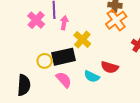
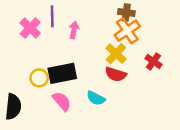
pink arrow: (64, 23) -> (74, 30), moved
yellow cross: (82, 40) -> (116, 54), moved
red semicircle: (110, 67) -> (116, 74), moved

